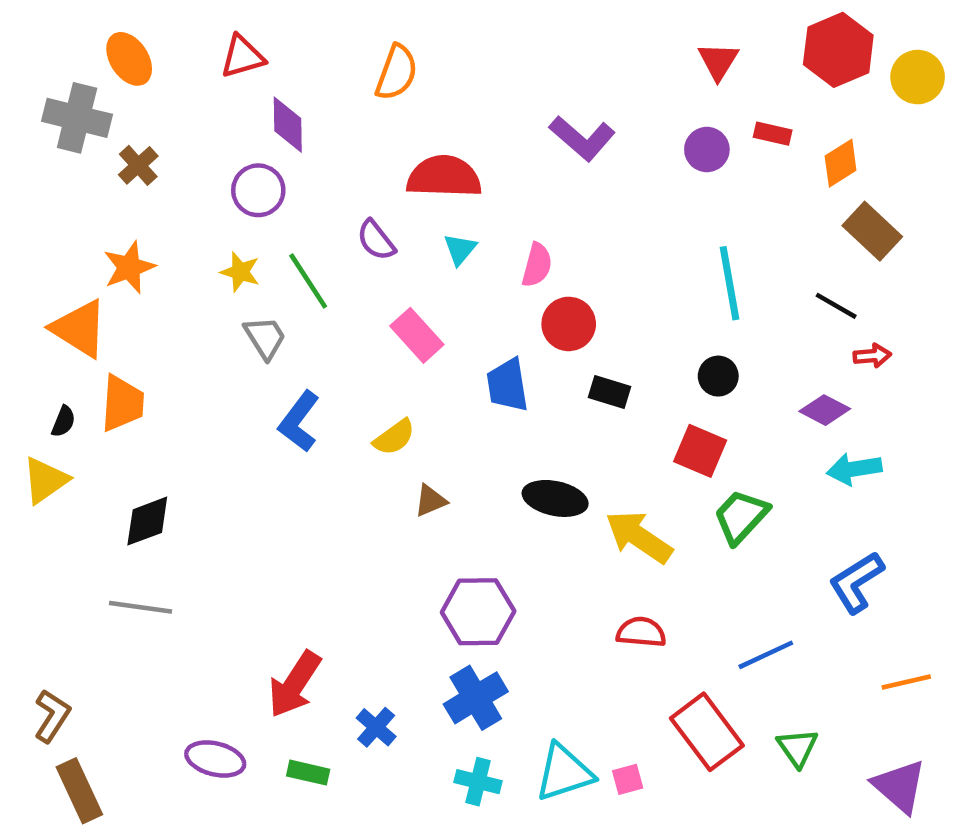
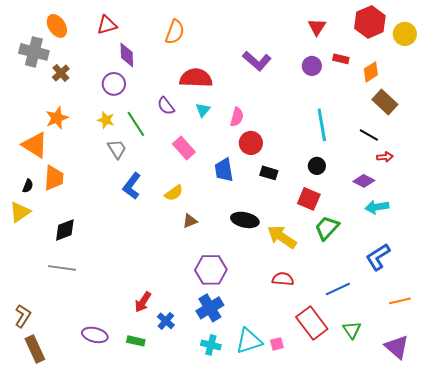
red arrow: (295, 684) -> (143, 302), moved, size x0.7

